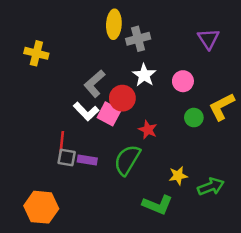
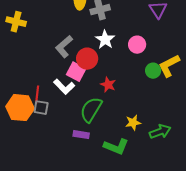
white L-shape: (86, 111) -> (64, 87), moved
green circle: (194, 118) -> (153, 71), moved
purple rectangle: (87, 160) -> (81, 135), moved
orange hexagon: (41, 207) -> (20, 108), moved

